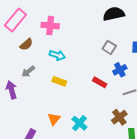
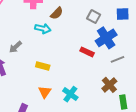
brown semicircle: (26, 44) -> (57, 13), moved
blue cross: (120, 70) -> (106, 38), size x1.5
yellow rectangle: (59, 81) -> (43, 66), moved

